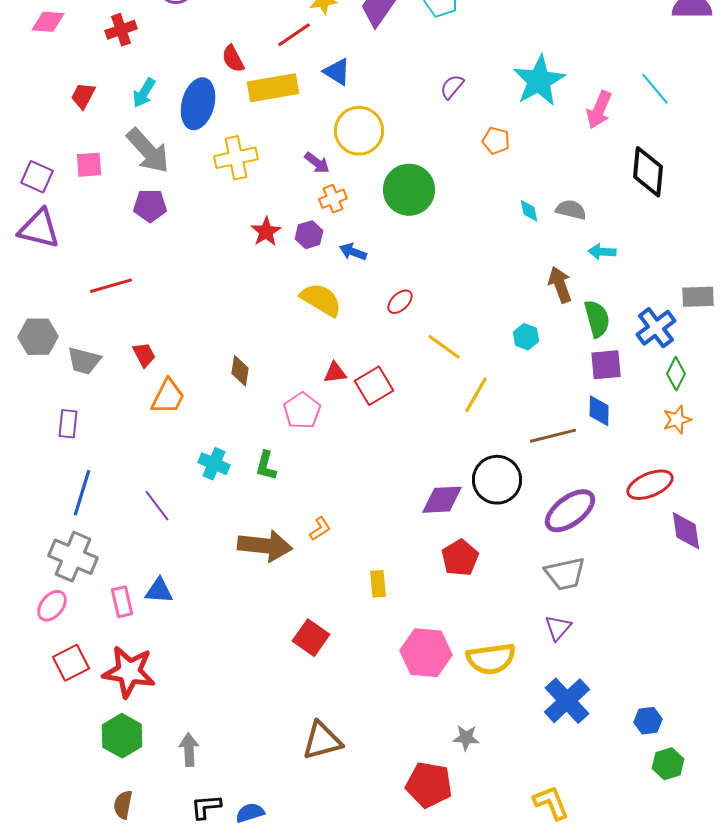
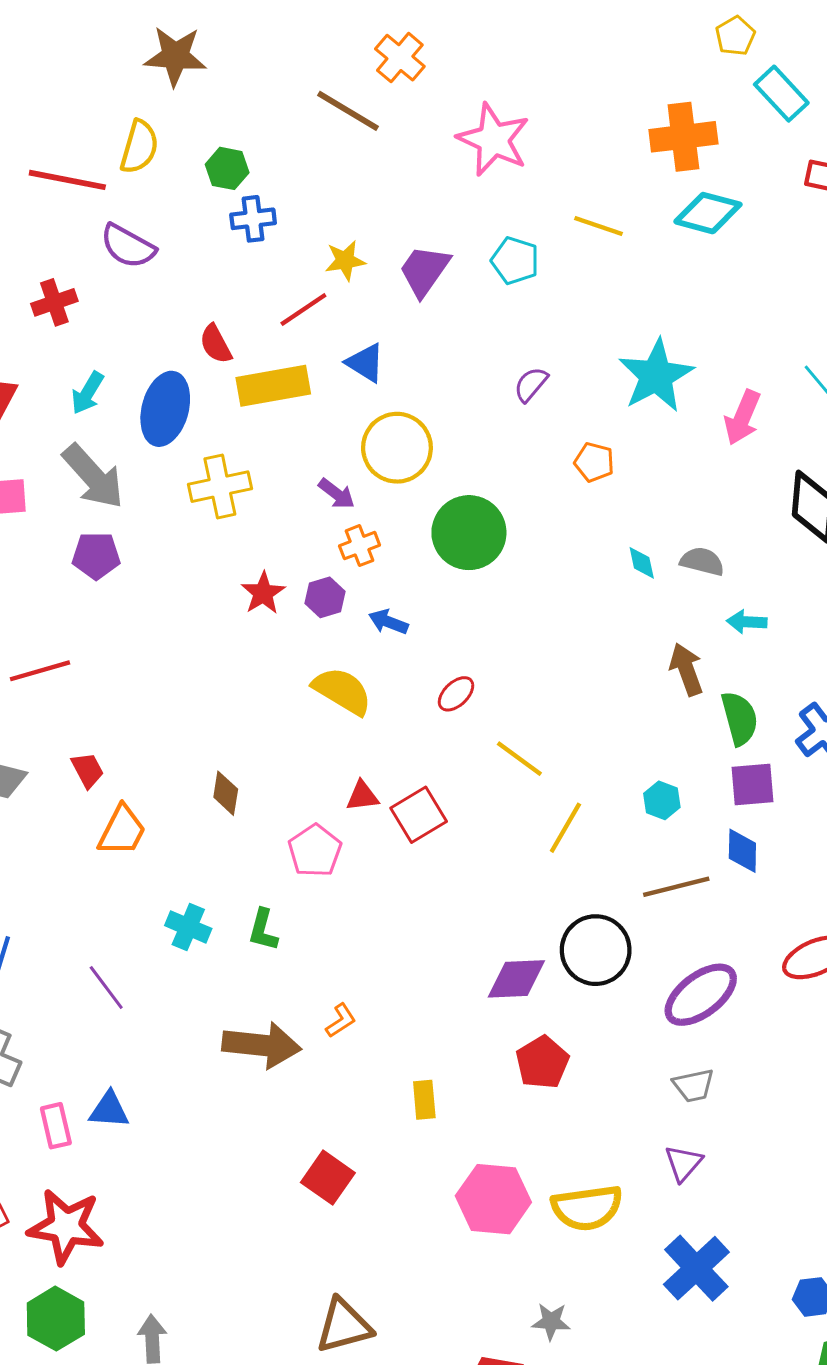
cyan hexagon: (526, 337) -> (662, 800), moved
gray trapezoid: (565, 574) -> (694, 1085), size x0.7

